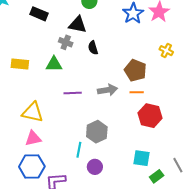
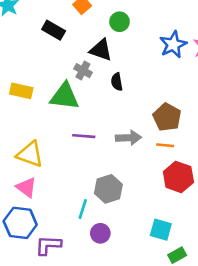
green triangle: (54, 64) -> (65, 96), size x1.4
pink triangle: (33, 138) -> (26, 187), turned 42

